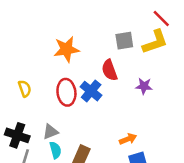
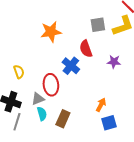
yellow semicircle: (25, 89) -> (19, 72), moved
red ellipse: (66, 92) -> (51, 85), moved
orange arrow: (128, 139) -> (101, 105), turned -40

